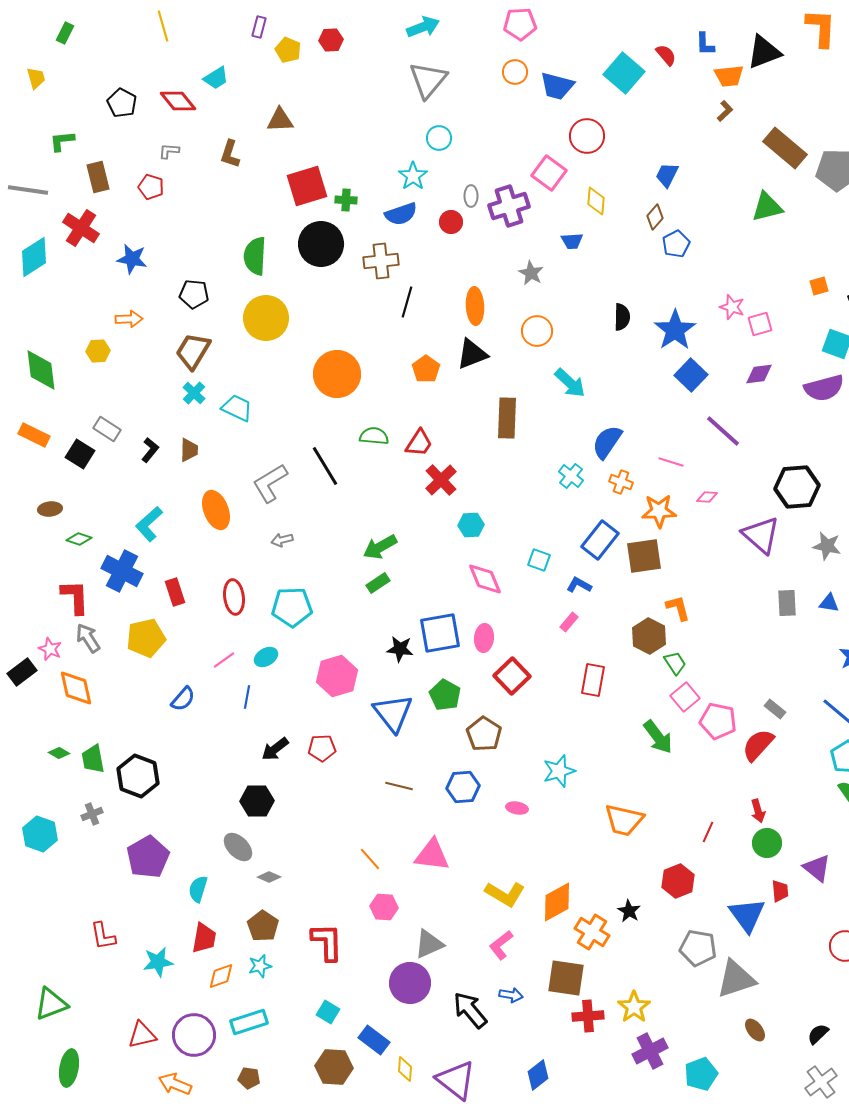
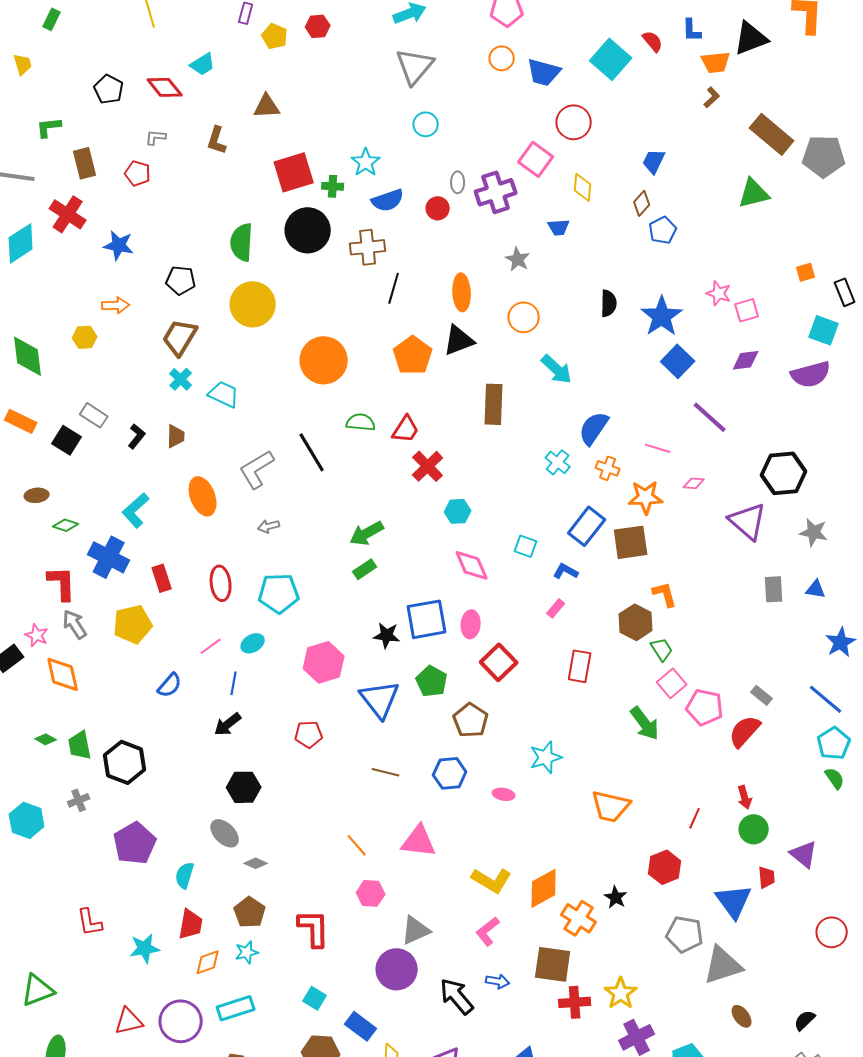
cyan star: (413, 176) -> (366, 162), moved
orange pentagon: (426, 369) -> (413, 355), size x1.4
black arrow: (275, 749) -> (228, 724), moved

